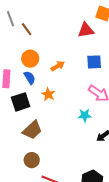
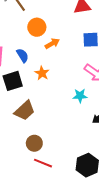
orange circle: (30, 59) -> (37, 27), moved
brown circle: (32, 160) -> (34, 143), moved

